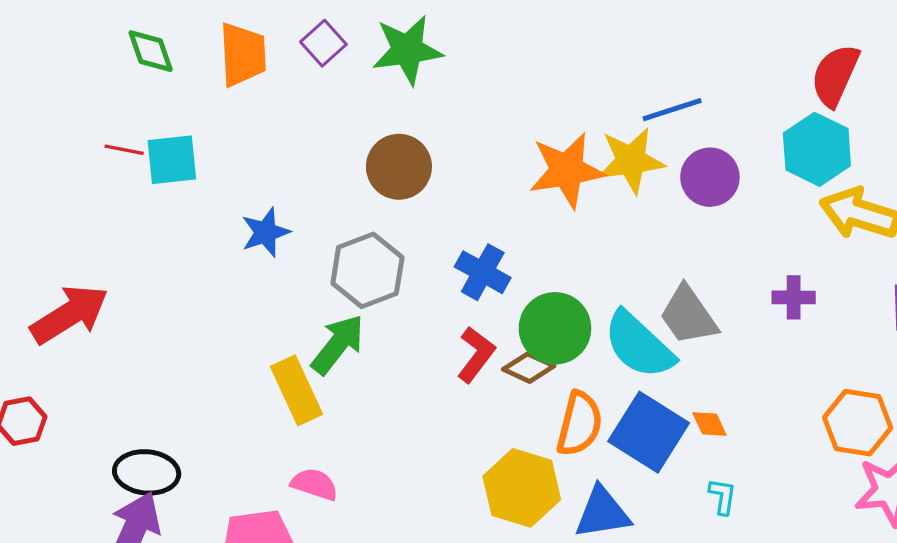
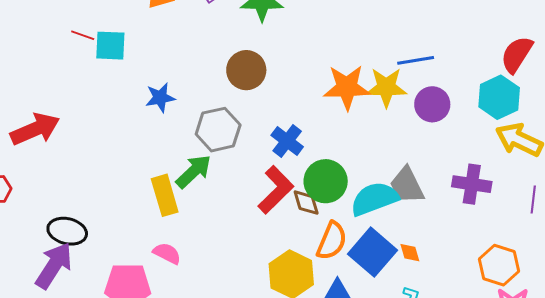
purple cross: (794, 297) -> (472, 184), size x1.5
cyan semicircle: (639, 345) -> (374, 199), turned 108
red L-shape: (476, 354) -> (276, 190), size x1.4
brown diamond: (529, 368) -> (306, 203), turned 40

